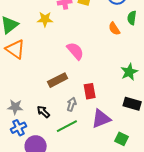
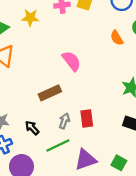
yellow star: (45, 19) -> (30, 18), moved
red rectangle: (90, 91) -> (87, 118), moved
purple triangle: (101, 119) -> (86, 160), moved

